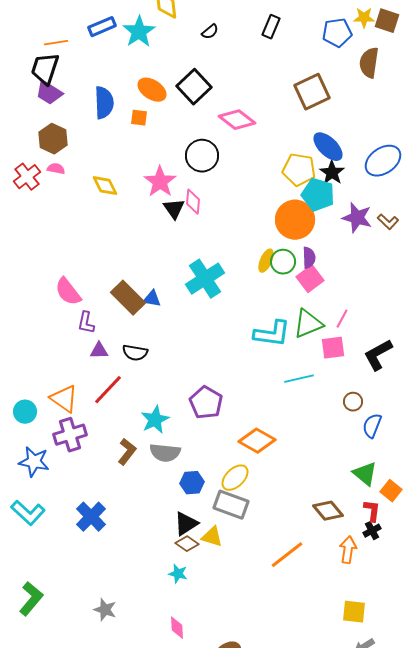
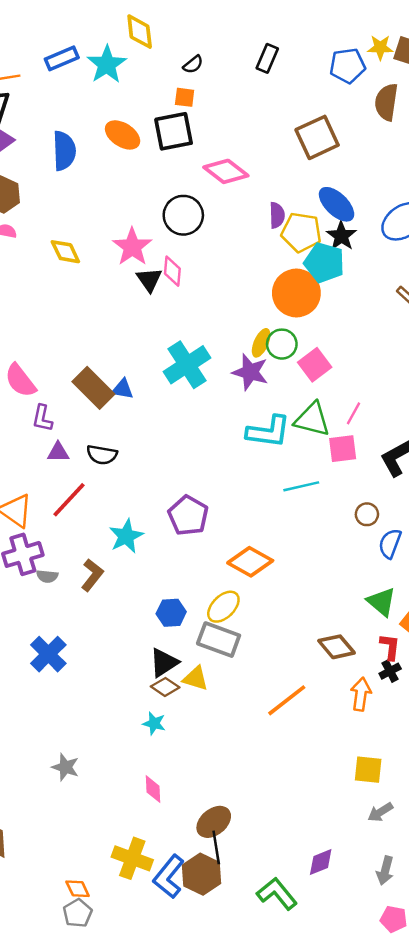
black square: (194, 87) -> (174, 131), turned 32
orange square: (139, 118) -> (185, 97), moved
purple star: (357, 218) -> (250, 372), moved
purple semicircle: (309, 258) -> (277, 215), moved
green triangle: (308, 324) -> (312, 419), turned 36
gray semicircle: (165, 453) -> (47, 576), moved, size x0.6

